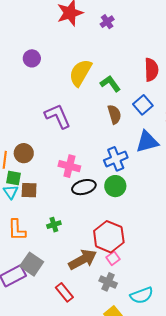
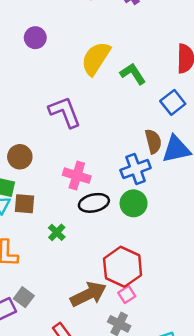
brown semicircle: (114, 114) -> (153, 141), moved
green cross: (54, 225) -> (57, 232), moved, turned -32
gray square: (32, 264) -> (24, 297), size x0.7

